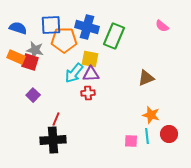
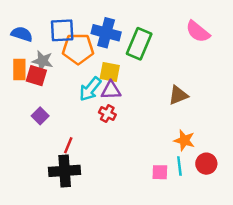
pink semicircle: (162, 26) -> (198, 32), size x1.5
orange rectangle: (16, 57) -> (19, 70), turned 66
red cross: (88, 93) -> (107, 113), turned 32

